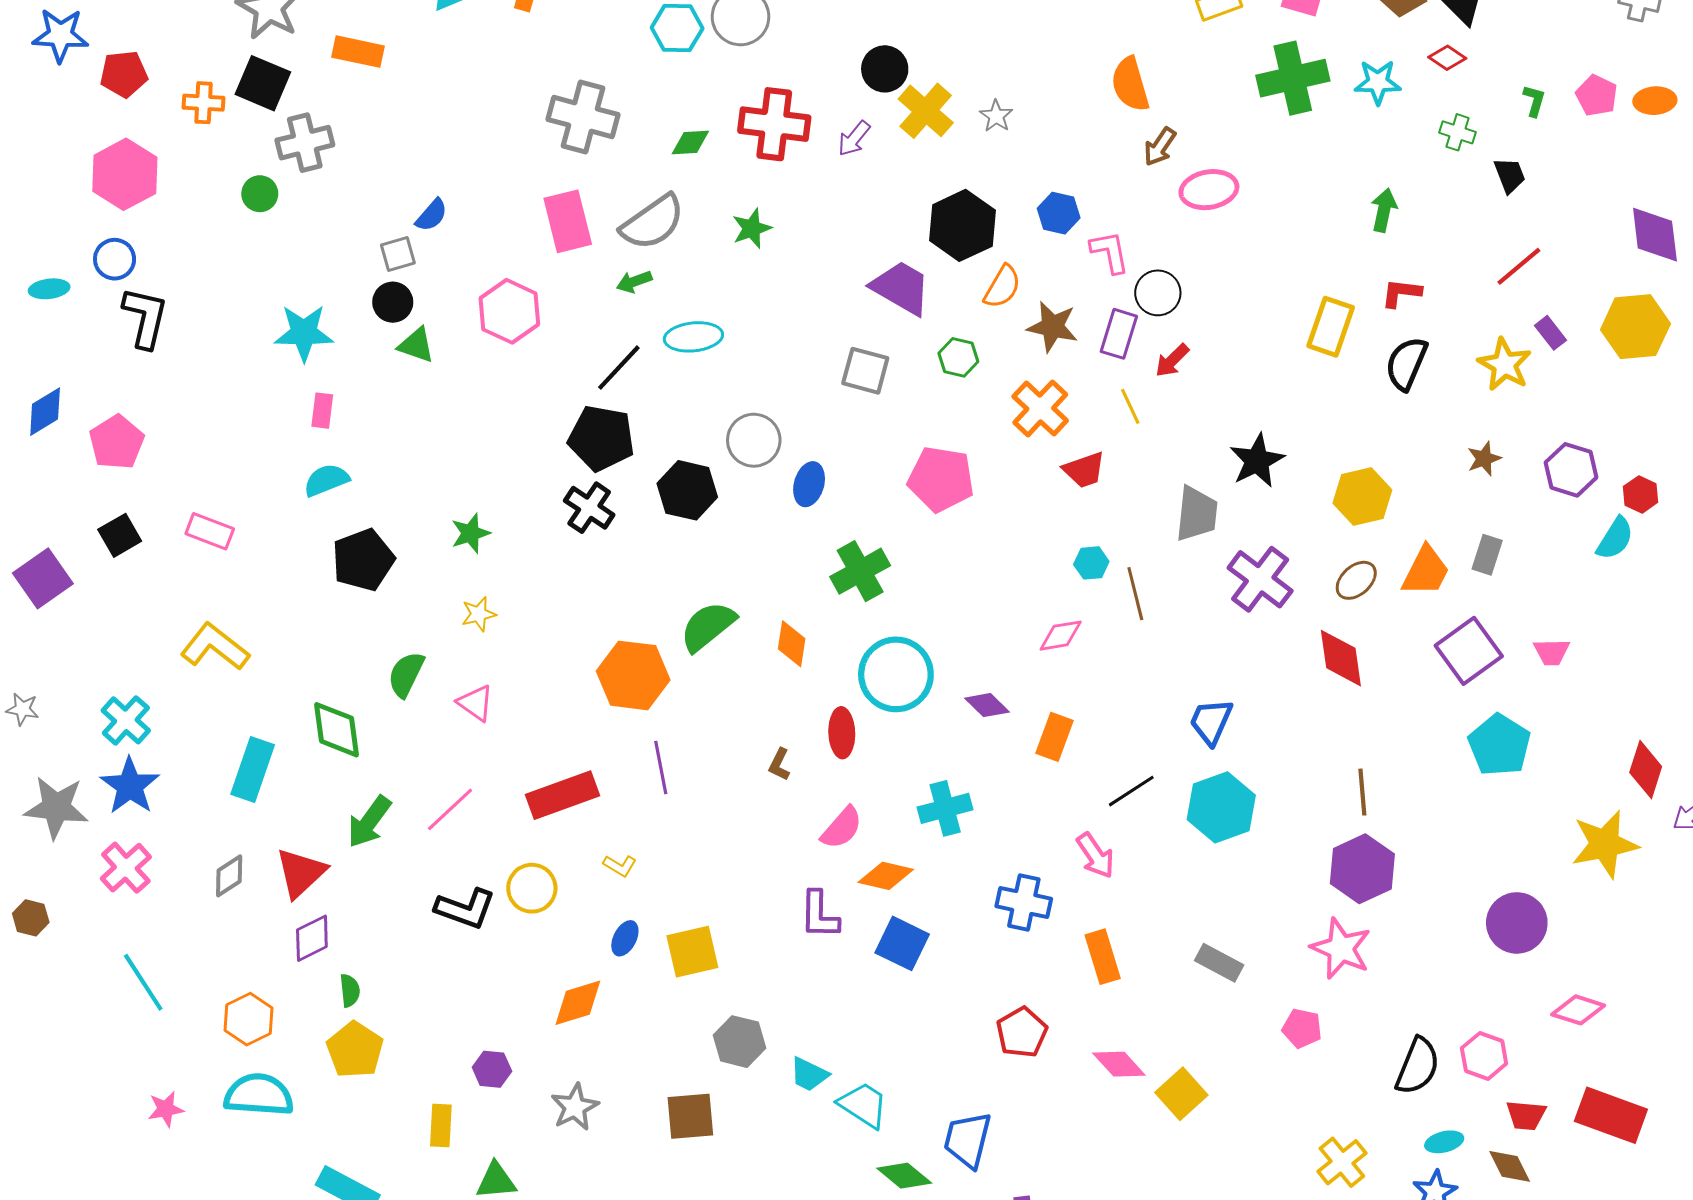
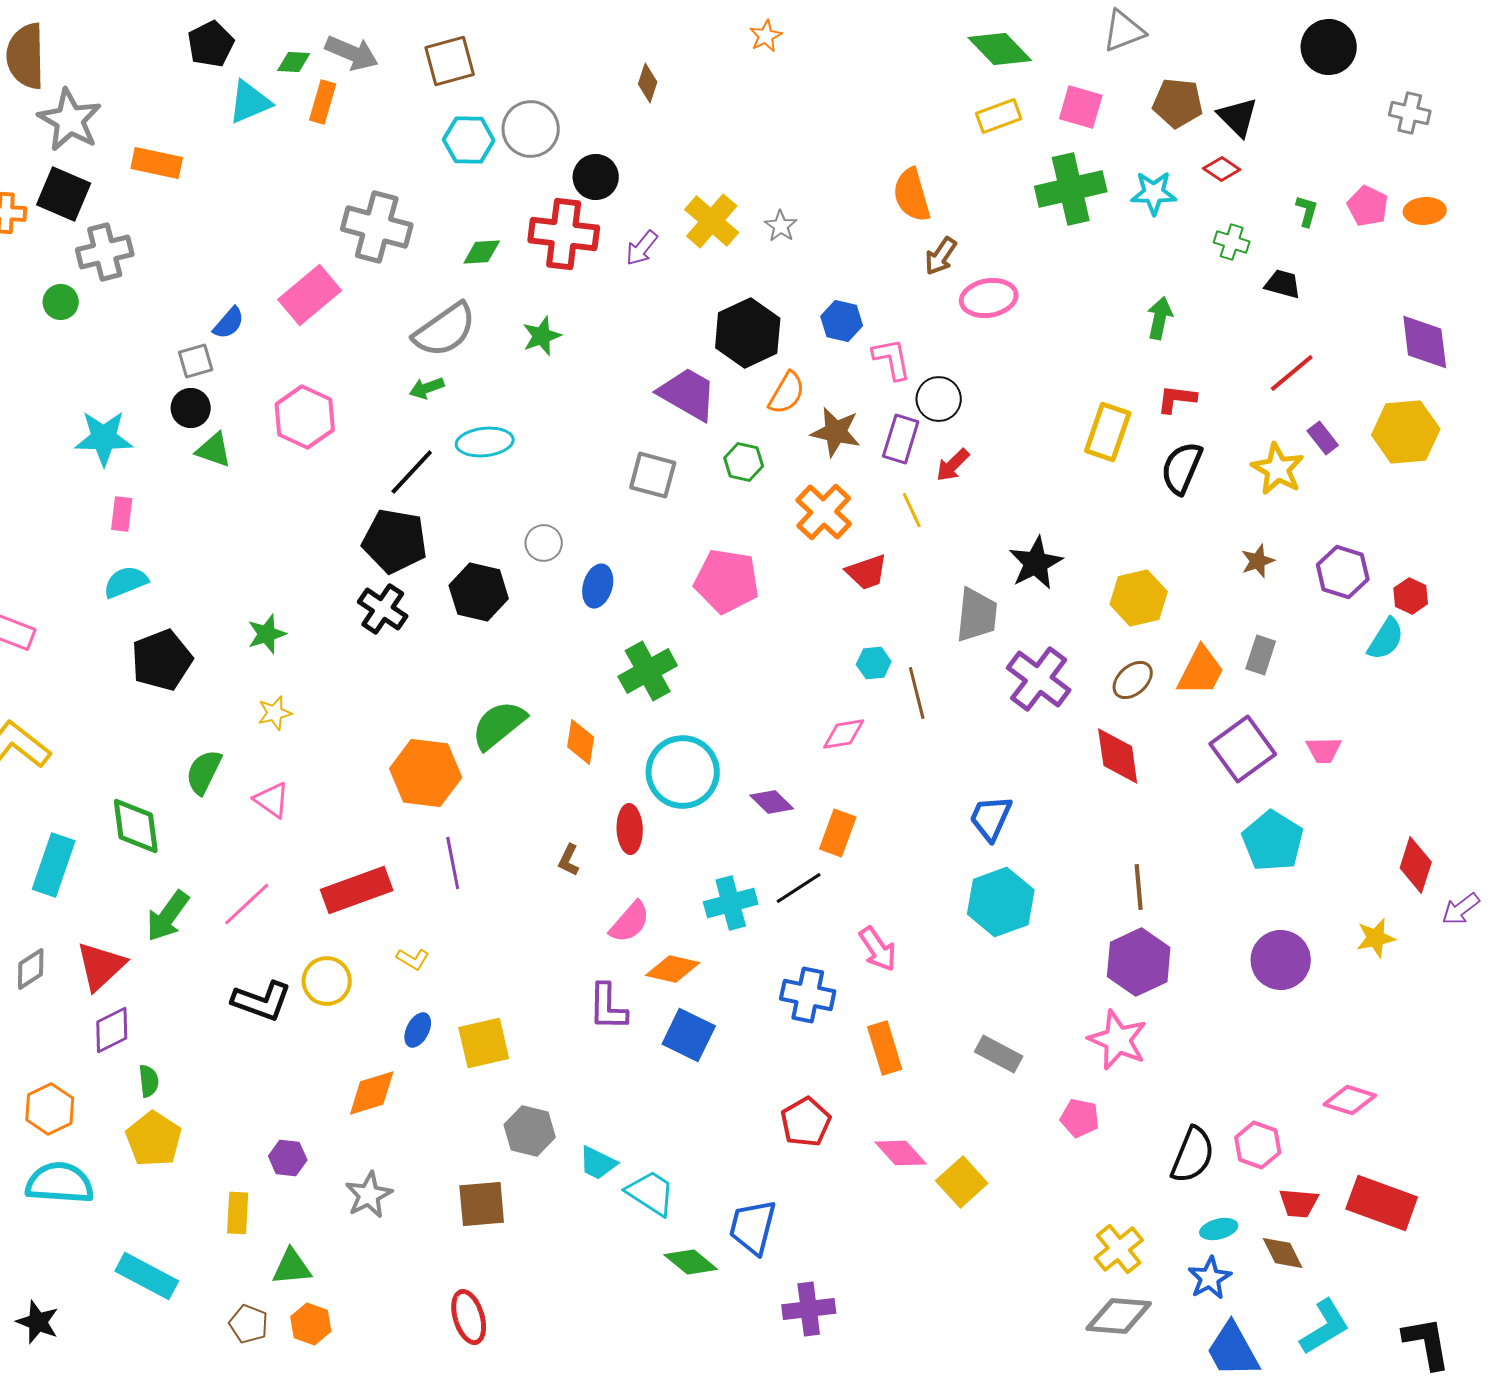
black circle: (885, 69) -> (596, 177), moved
black trapezoid: (1510, 175) -> (1283, 284), turned -54
pink rectangle: (568, 221) -> (310, 295), moved, turned 64
gray circle: (754, 440) -> (544, 543), size x0.7
black line: (1131, 791) -> (799, 888), moved
yellow star: (1605, 844) -> (1376, 938), size x0.6
purple circle: (1517, 923) -> (1281, 960), moved

